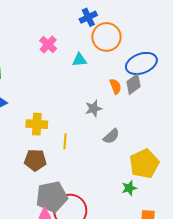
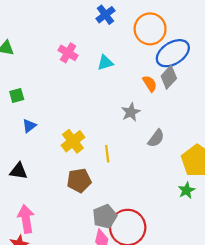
orange circle: (106, 37) -> (150, 29), moved
yellow cross: (37, 124) -> (73, 141), turned -30
gray pentagon: (52, 197) -> (105, 217), size x0.7

